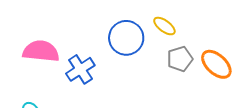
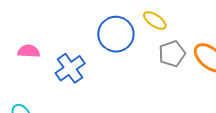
pink semicircle: (41, 51) -> (29, 51), size x0.6

